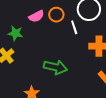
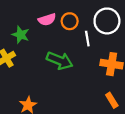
green arrow: (55, 67) -> (60, 61), moved

